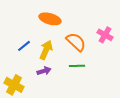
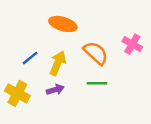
yellow cross: (14, 85) -> (17, 93), moved

